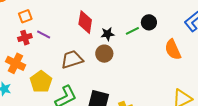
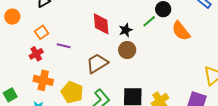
red cross: (25, 38) -> (36, 54), moved
orange semicircle: (173, 50) -> (181, 31), moved

